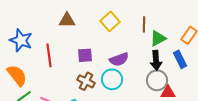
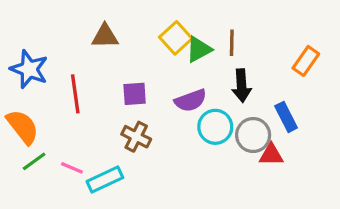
green triangle: (158, 38) -> (199, 49), moved
blue rectangle: (180, 59) -> (286, 117), moved
black arrow: (156, 60) -> (242, 86), moved
cyan circle: (112, 79) -> (215, 127), moved

